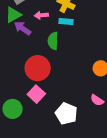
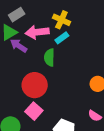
pink arrow: (41, 15) -> (37, 32), size x1.6
cyan rectangle: (66, 22) -> (62, 38), turned -40

